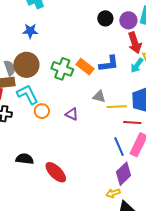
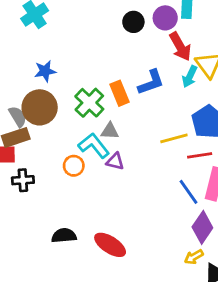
blue star: (30, 31) -> (45, 71), moved
orange rectangle: (85, 67) -> (120, 93), turned 42
green cross: (62, 69) -> (89, 103), turned 35
cyan L-shape: (27, 94) -> (94, 146), moved
gray triangle: (99, 96) -> (110, 131), moved

